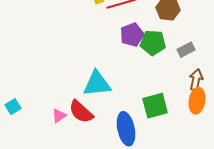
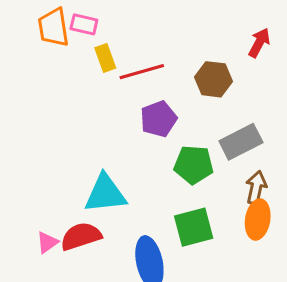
green pentagon: (153, 43) -> (194, 165), moved
gray rectangle: (186, 50) -> (241, 142), size x1.5
red semicircle: (81, 112) -> (81, 236), turned 120

